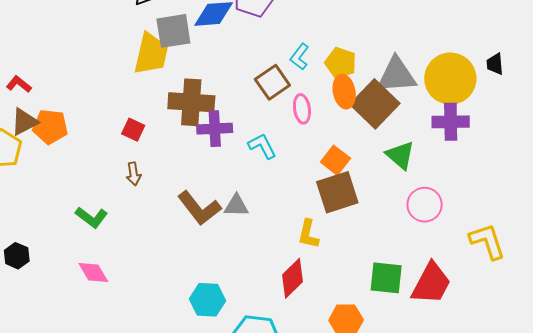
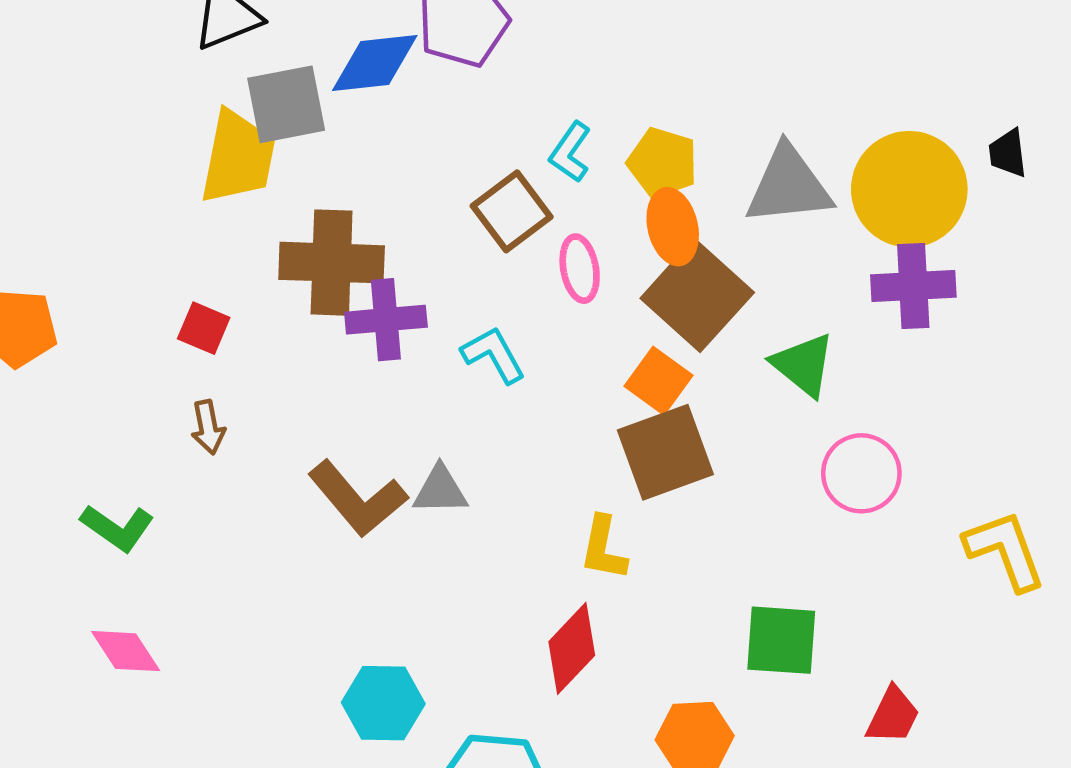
brown square: (375, 104) -> (697, 295), moved
red trapezoid: (431, 283) -> (893, 715), moved, size x0.6

